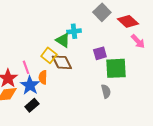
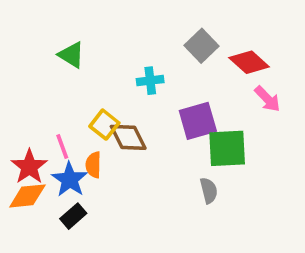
green triangle: (63, 40) -> (71, 55), moved
purple square: (100, 53) -> (198, 121), size x1.5

